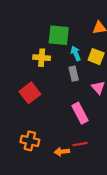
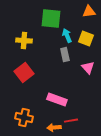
yellow cross: (42, 58) -> (24, 41), moved
pink rectangle: (80, 113) -> (57, 100), moved, turned -42

